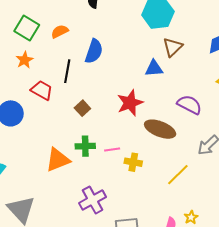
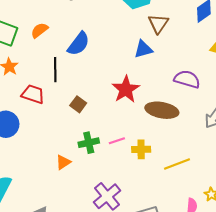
blue semicircle: (94, 51) -> (78, 44), turned 30
orange triangle: (58, 160) -> (63, 162), size x0.6
yellow line: (178, 175) -> (177, 164), moved, turned 35

